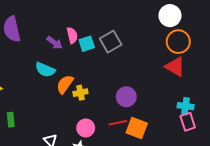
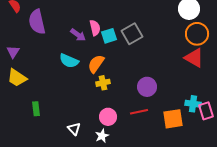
orange semicircle: (65, 84) -> (96, 64), moved
cyan cross: (186, 106) -> (193, 104), moved
orange square: (137, 128) -> (173, 119), moved, turned -30

